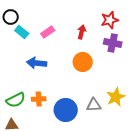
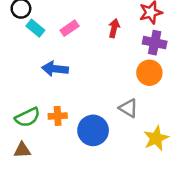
orange circle: (83, 62) -> (149, 73), moved
yellow star: (116, 97) -> (156, 138), moved
gray triangle: (94, 105) -> (128, 108), moved, turned 35

